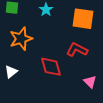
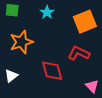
orange square: (83, 19) -> (85, 22), turned -30

